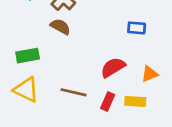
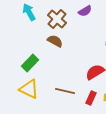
green rectangle: (28, 56) -> (30, 63), turned -36

